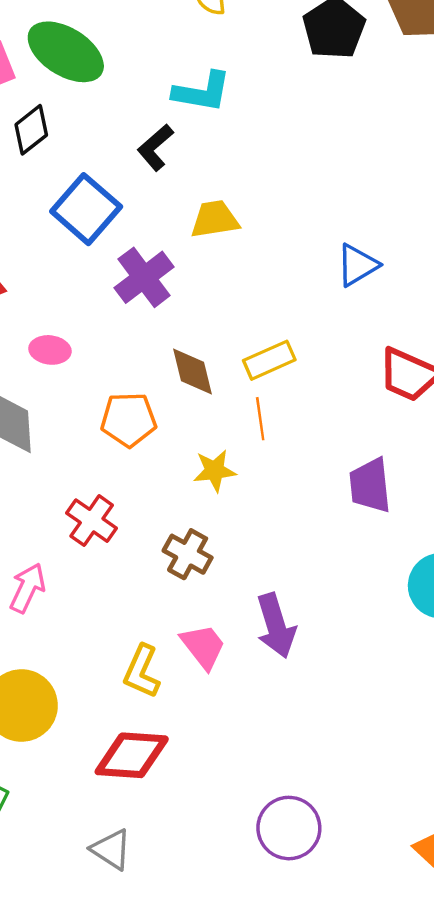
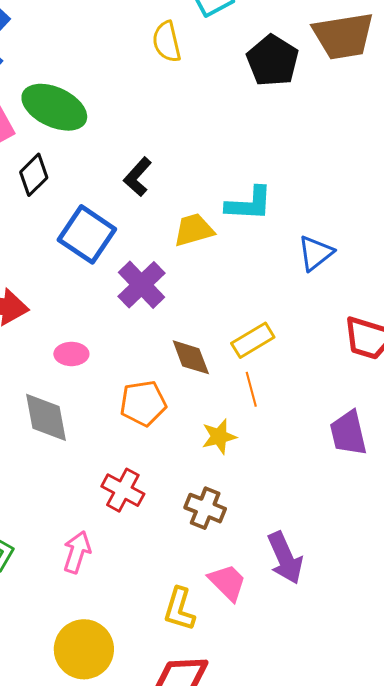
cyan L-shape: (202, 92) -> (249, 204), moved

